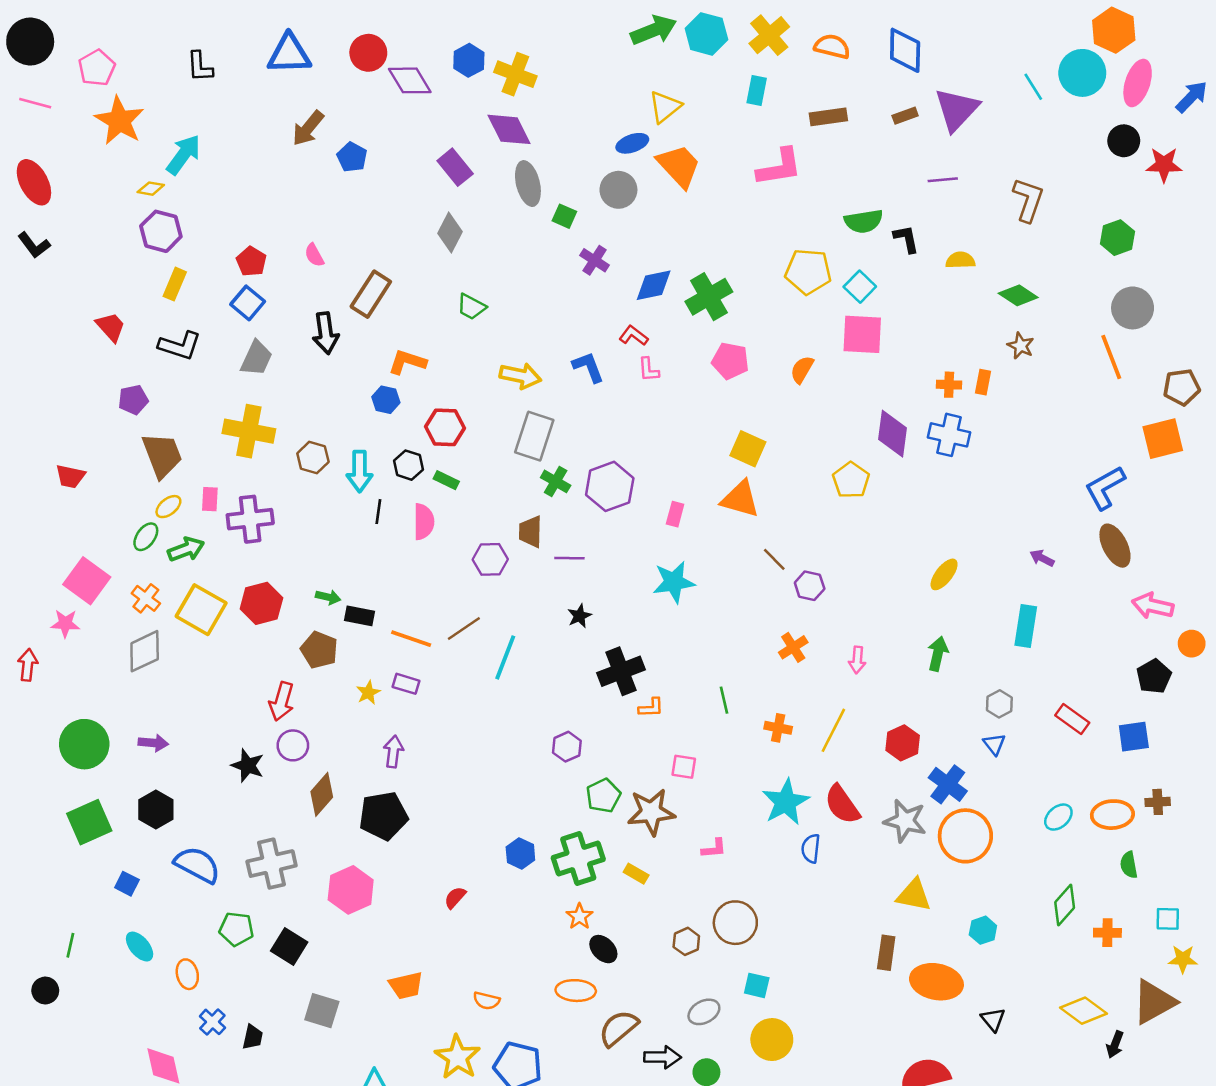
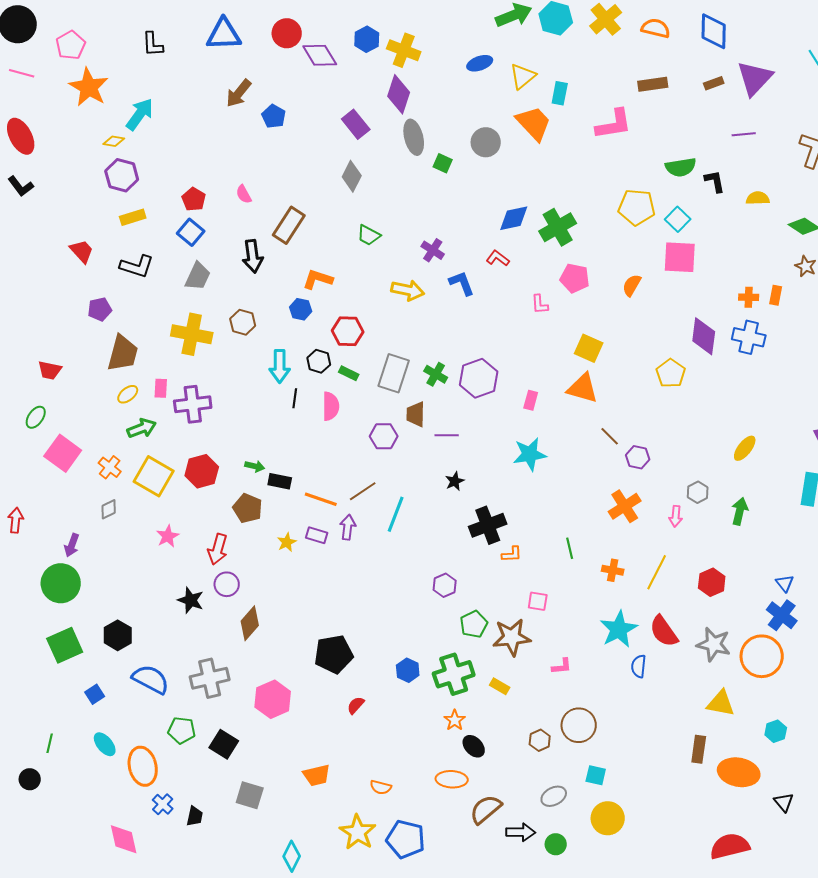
cyan rectangle: (757, 91) -> (560, 93), moved
purple diamond: (509, 129) -> (399, 94), turned 45
blue ellipse: (632, 143) -> (480, 63), moved
purple cross: (595, 260) -> (433, 250), moved
yellow rectangle: (175, 284) -> (133, 217), turned 50
pink L-shape: (649, 370) -> (540, 304), moved
gray rectangle: (534, 436) -> (394, 373), moved
brown trapezoid: (162, 455) -> (123, 353), turned 36
brown hexagon: (313, 458) -> (243, 322), moved
green ellipse: (146, 537) -> (36, 417), moved
pink star: (65, 623) -> (168, 536), moved, turned -30
orange cross: (793, 647) -> (625, 506), size x1.4
gray diamond: (145, 651) -> (109, 509), size x0.6
gray hexagon: (999, 704) -> (698, 492), moved
purple arrow: (153, 743) -> (72, 545), moved, turned 105
purple arrow: (393, 752) -> (348, 527), moved
blue cross: (948, 784) -> (782, 615), moved
black pentagon: (383, 816) -> (334, 654), moved
blue square: (127, 884) -> (95, 694), turned 30
orange ellipse: (187, 974) -> (143, 766), size x1.6

